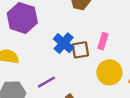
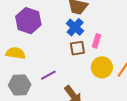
blue cross: (64, 43) -> (75, 27), moved

